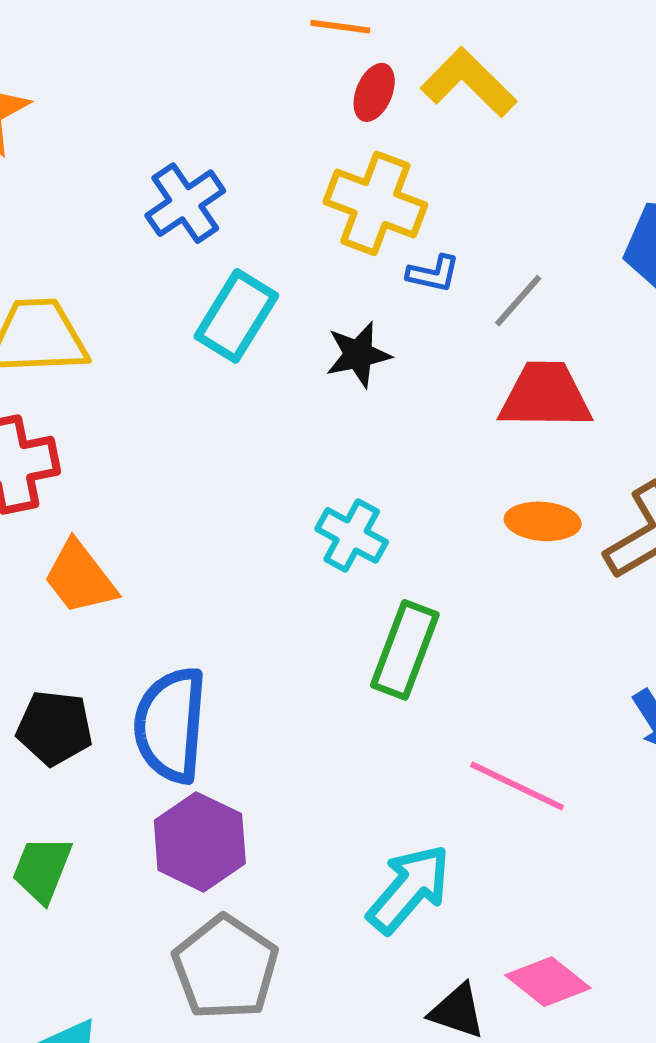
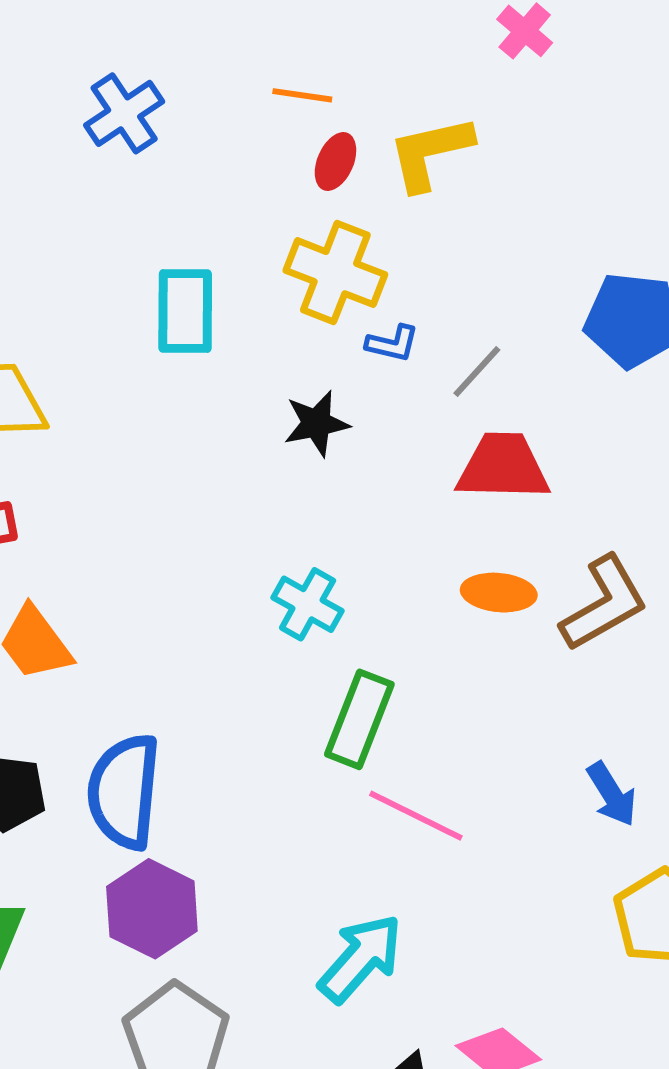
yellow L-shape: (469, 82) -> (430, 153), turned -58
blue cross: (185, 203) -> (124, 113), moved
cyan rectangle: (236, 316) -> (185, 311), moved, turned -32
pink line: (517, 786) -> (416, 816), moved

